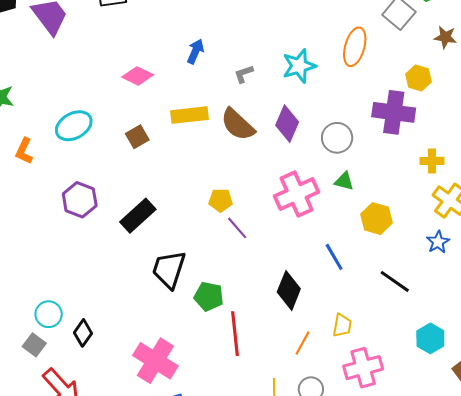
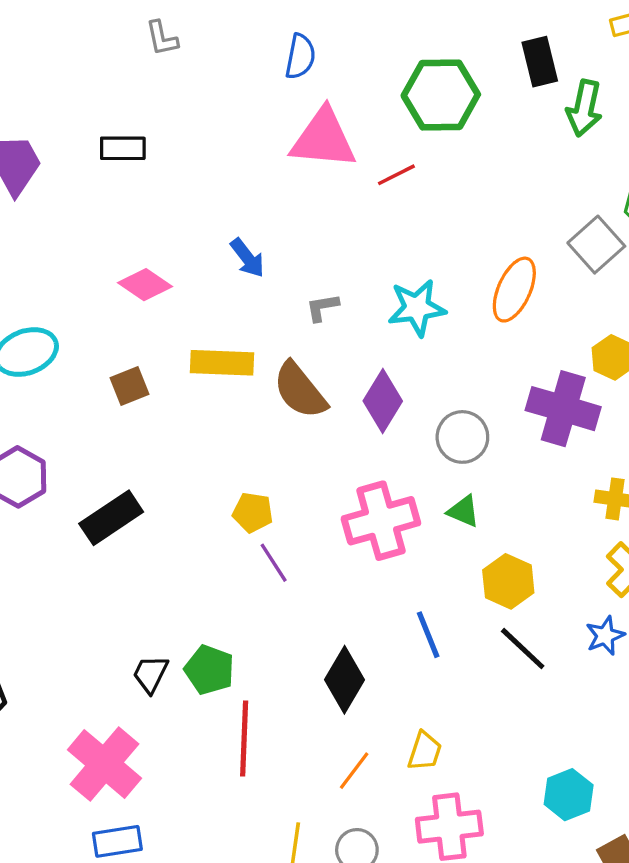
blue arrow: (195, 51) -> (247, 258), turned 110
black trapezoid: (169, 269) -> (150, 674), moved, size x0.6
black line: (395, 281) -> (523, 649), moved

